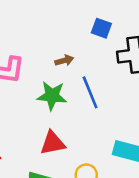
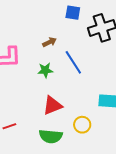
green star: (52, 96) -> (45, 70), size x0.7

